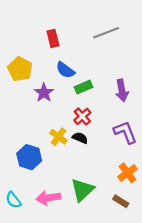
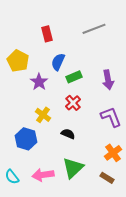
blue semicircle: (65, 70) -> (58, 62), turned 78
yellow cross: (59, 137) -> (43, 115), moved
black semicircle: (80, 138) -> (68, 134), moved

